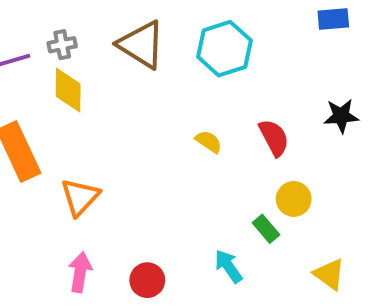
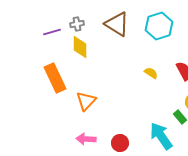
cyan arrow: (228, 266) -> (161, 136), size x1.6
pink arrow: (80, 272) -> (86, 139), turned -96

